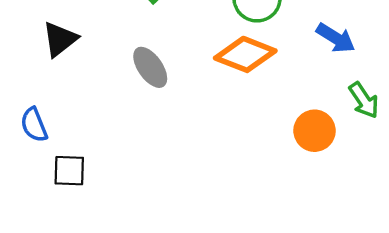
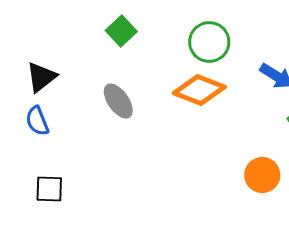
blue semicircle: (34, 125) -> (37, 121), moved
orange circle: (315, 131) -> (262, 175), moved

